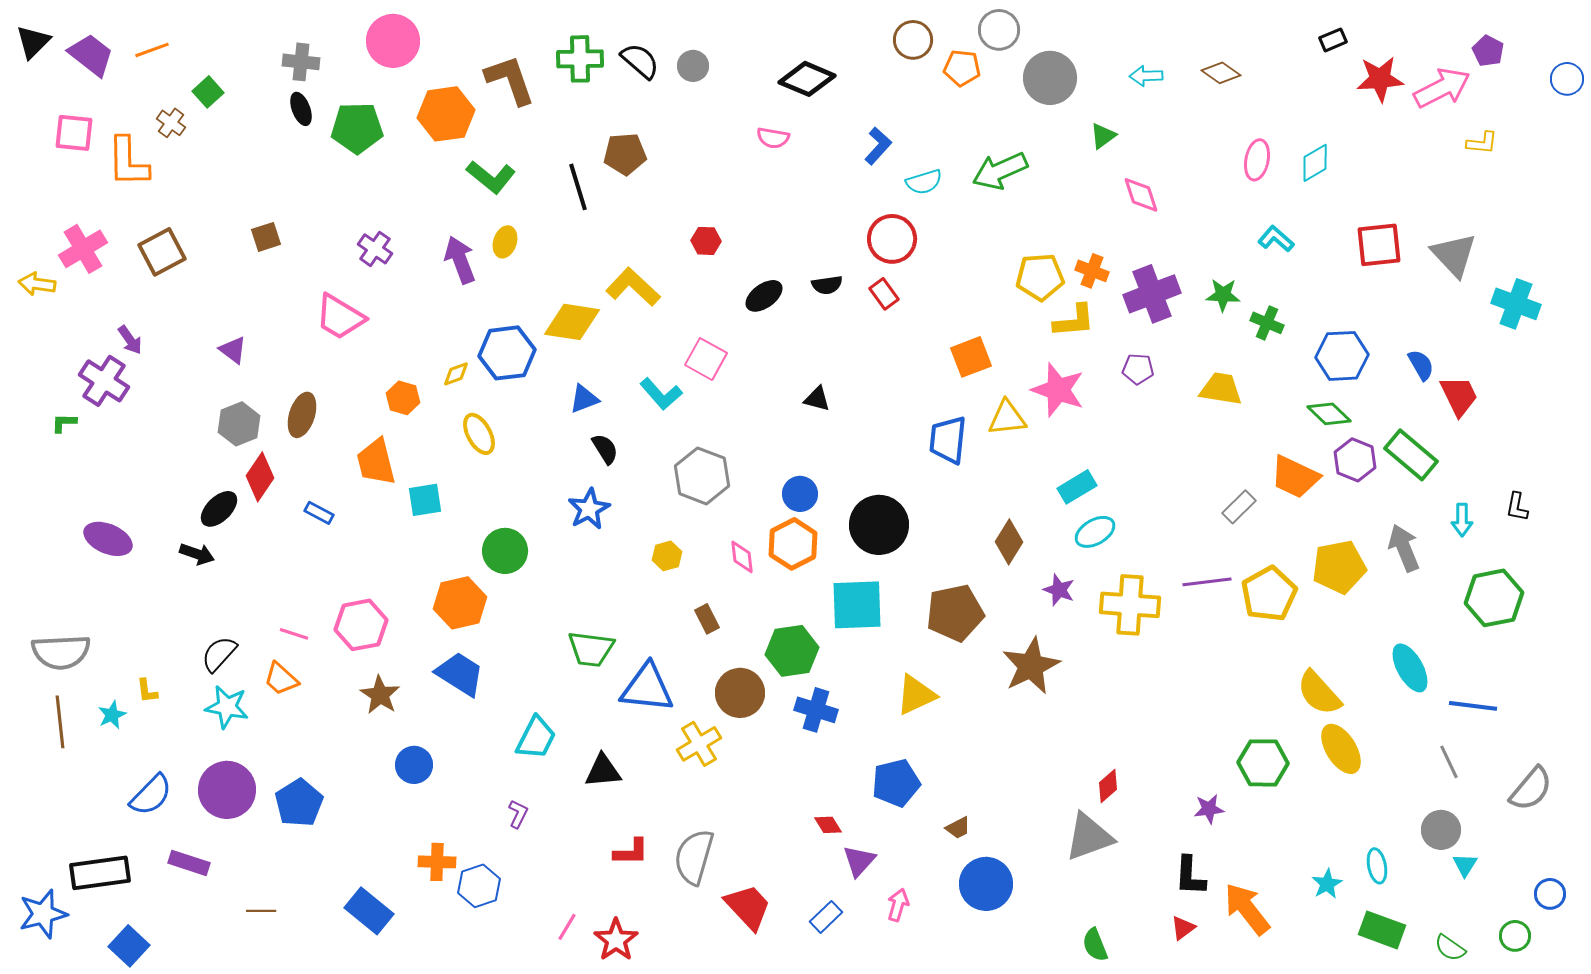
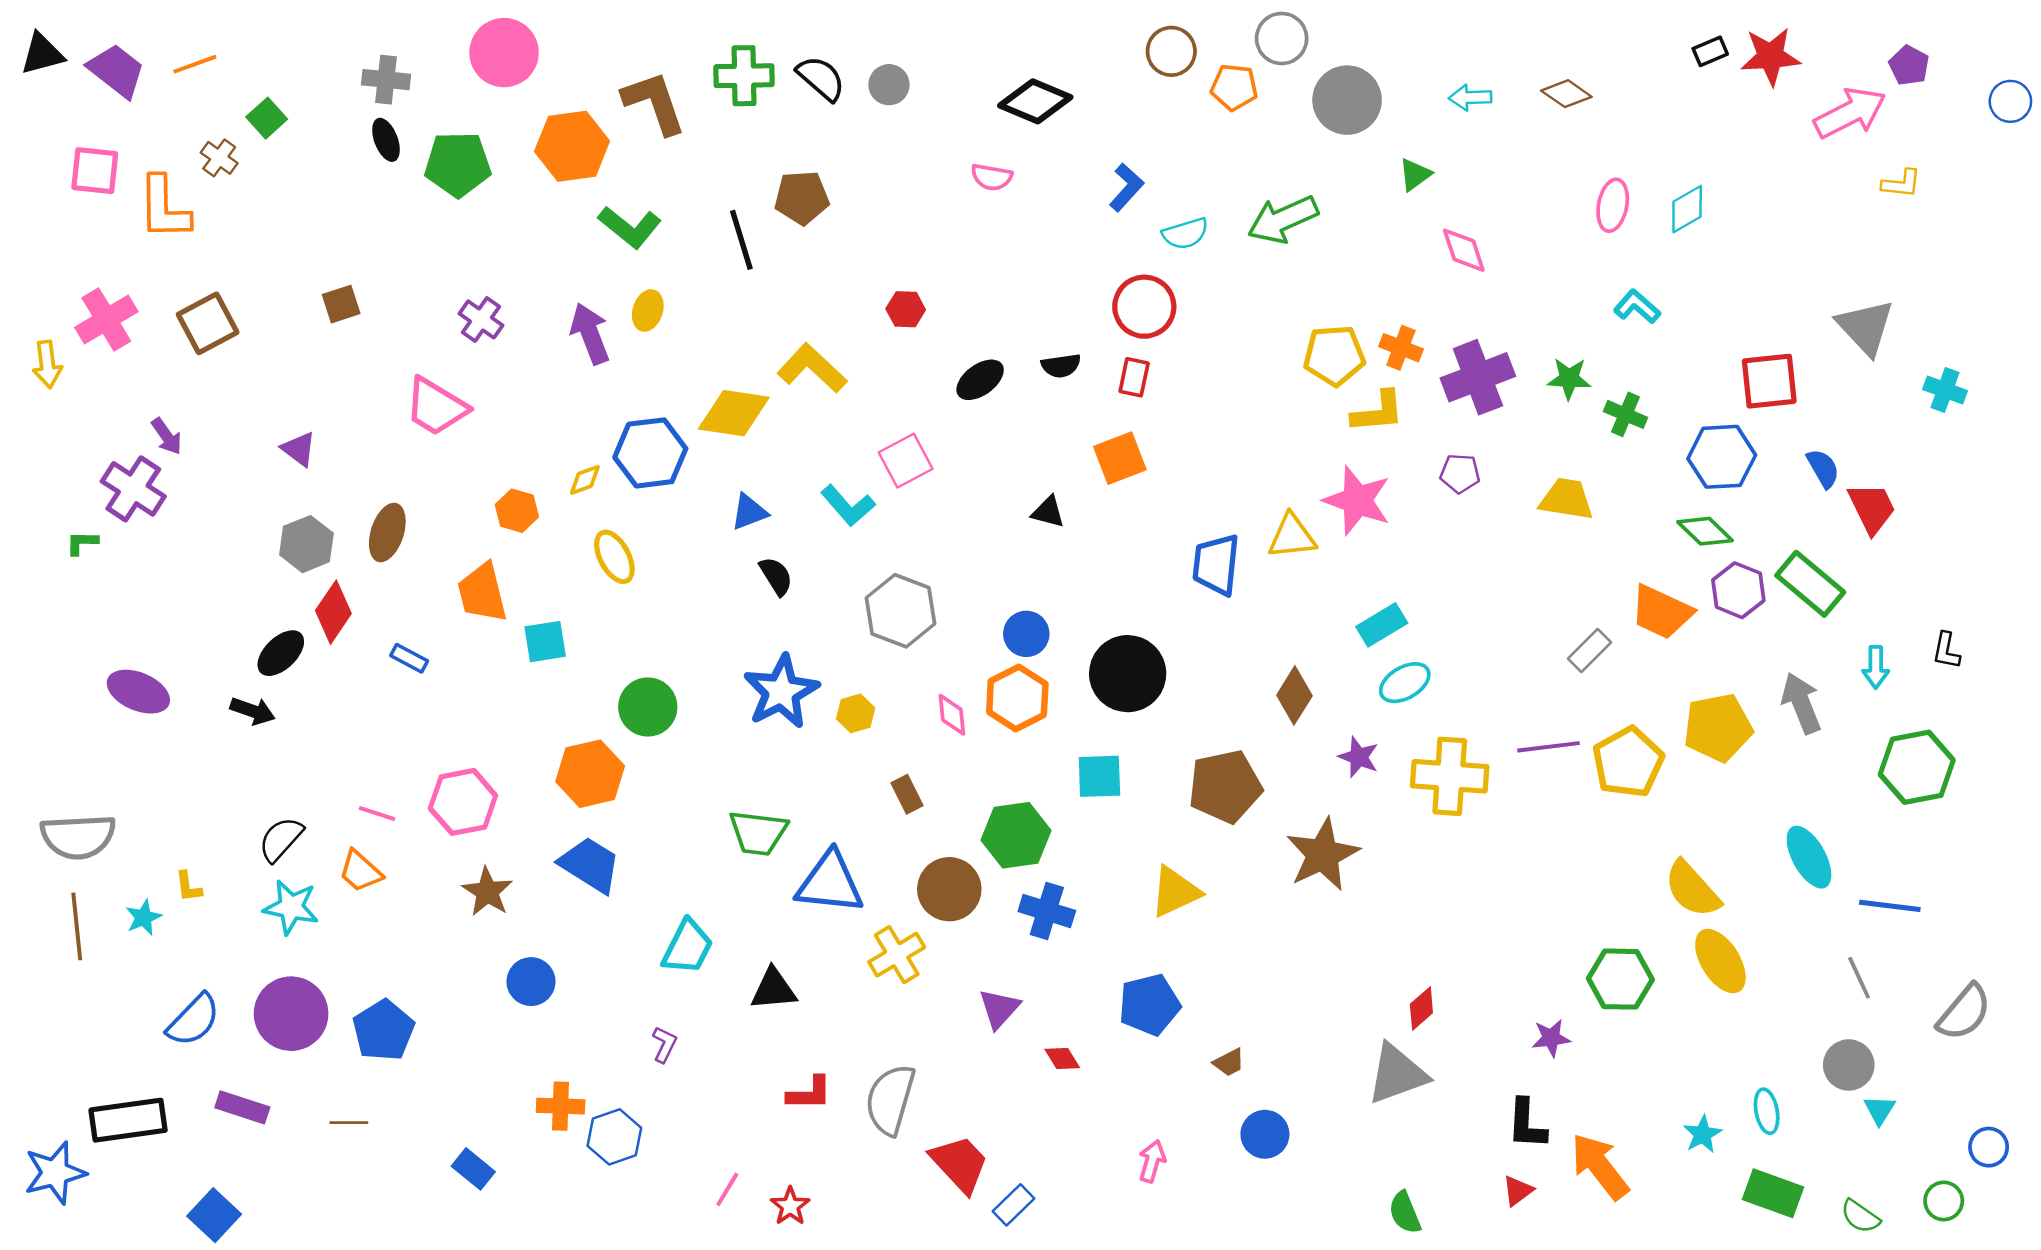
black triangle: (33, 42) -> (42, 54), turned 30
red star: (1380, 79) -> (1770, 56), moved
red square: (1379, 245) -> (1769, 381), moved
yellow arrow: (37, 284) -> (47, 364), turned -105
red rectangle: (884, 294) -> (1134, 377), turned 48
cyan cross: (1516, 304) -> (1945, 390), size x0.7
orange square: (971, 357) -> (1120, 458), moved
pink square: (706, 359) -> (906, 461), turned 33
blue star: (589, 509) -> (781, 692), moved, size x1.4
cyan square: (857, 605) -> (1099, 776), size x0.7
purple triangle: (859, 861) -> (999, 1009), moved
blue circle: (986, 884) -> (1265, 1134), size x0.7
brown line: (261, 911) -> (349, 1123), moved
blue rectangle: (369, 911) -> (473, 1169), size x0.7
blue rectangle: (826, 917) -> (1013, 1205), moved
red star: (616, 940) -> (790, 1206), size x0.7
blue square: (129, 946) -> (214, 1215), moved

